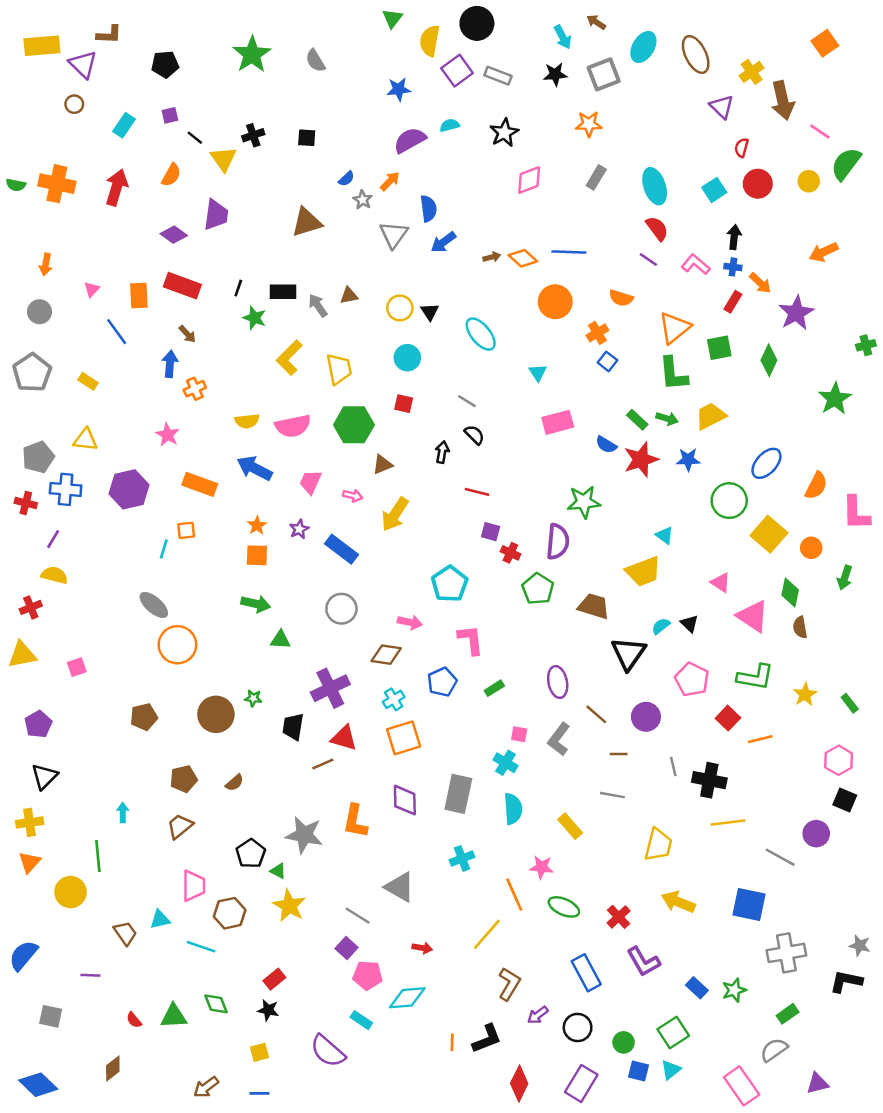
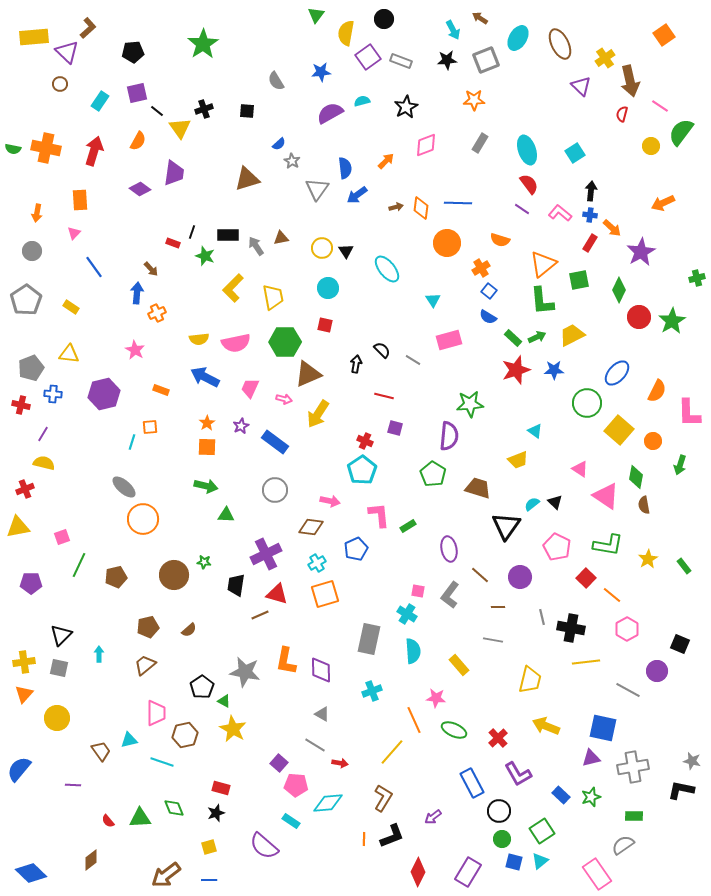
black circle: (477, 23) -> (384, 19), size x0.7
brown L-shape: (109, 35) -> (88, 28), turned -45
gray semicircle: (315, 61) -> (276, 81), moved
purple square: (170, 115) -> (137, 93), size x1.5
red semicircle: (742, 148) -> (622, 114), moved
orange arrow: (390, 181) -> (386, 161), moved
red circle: (758, 184) -> (639, 317), moved
orange diamond: (523, 258) -> (421, 208), turned 55
red rectangle: (182, 286) -> (173, 243), moved, size x0.5
orange rectangle: (139, 296) -> (80, 200), moved
gray line: (467, 401) -> (413, 360), moved
green arrow: (667, 419) -> (537, 337), turned -42
blue semicircle: (606, 445) -> (488, 317), moved
brown triangle: (382, 465) -> (308, 374), size x1.6
orange rectangle: (200, 484) -> (161, 390), size x0.6
blue cross: (66, 489) -> (53, 394), size x0.7
red cross: (510, 553) -> (365, 441), moved
yellow trapezoid: (643, 571) -> (518, 460), size x0.7
green rectangle: (494, 688) -> (408, 526), moved
purple pentagon: (38, 724) -> (31, 583), turned 30
orange line: (760, 739) -> (612, 595), turned 54
pink hexagon: (839, 760) -> (627, 629), moved
black triangle: (44, 776) -> (61, 635), moved
purple diamond: (405, 800) -> (321, 670), moved
green line: (98, 856) -> (79, 565), moved, turned 30
gray triangle: (400, 887) -> (322, 714), size x0.6
gray line: (358, 916) -> (315, 745), moved
red rectangle: (274, 979) -> (221, 788), turned 54
brown L-shape: (509, 984) -> (383, 798), moved
black star: (268, 1010) -> (216, 813), turned -30
green rectangle: (788, 1014) -> (634, 816), turned 36
gray square: (51, 1016) -> (59, 668), moved
black circle: (578, 1027) -> (499, 811), moved
purple triangle: (817, 1083) -> (591, 758), moved
brown arrow: (206, 1087) -> (166, 875), size x1.4

